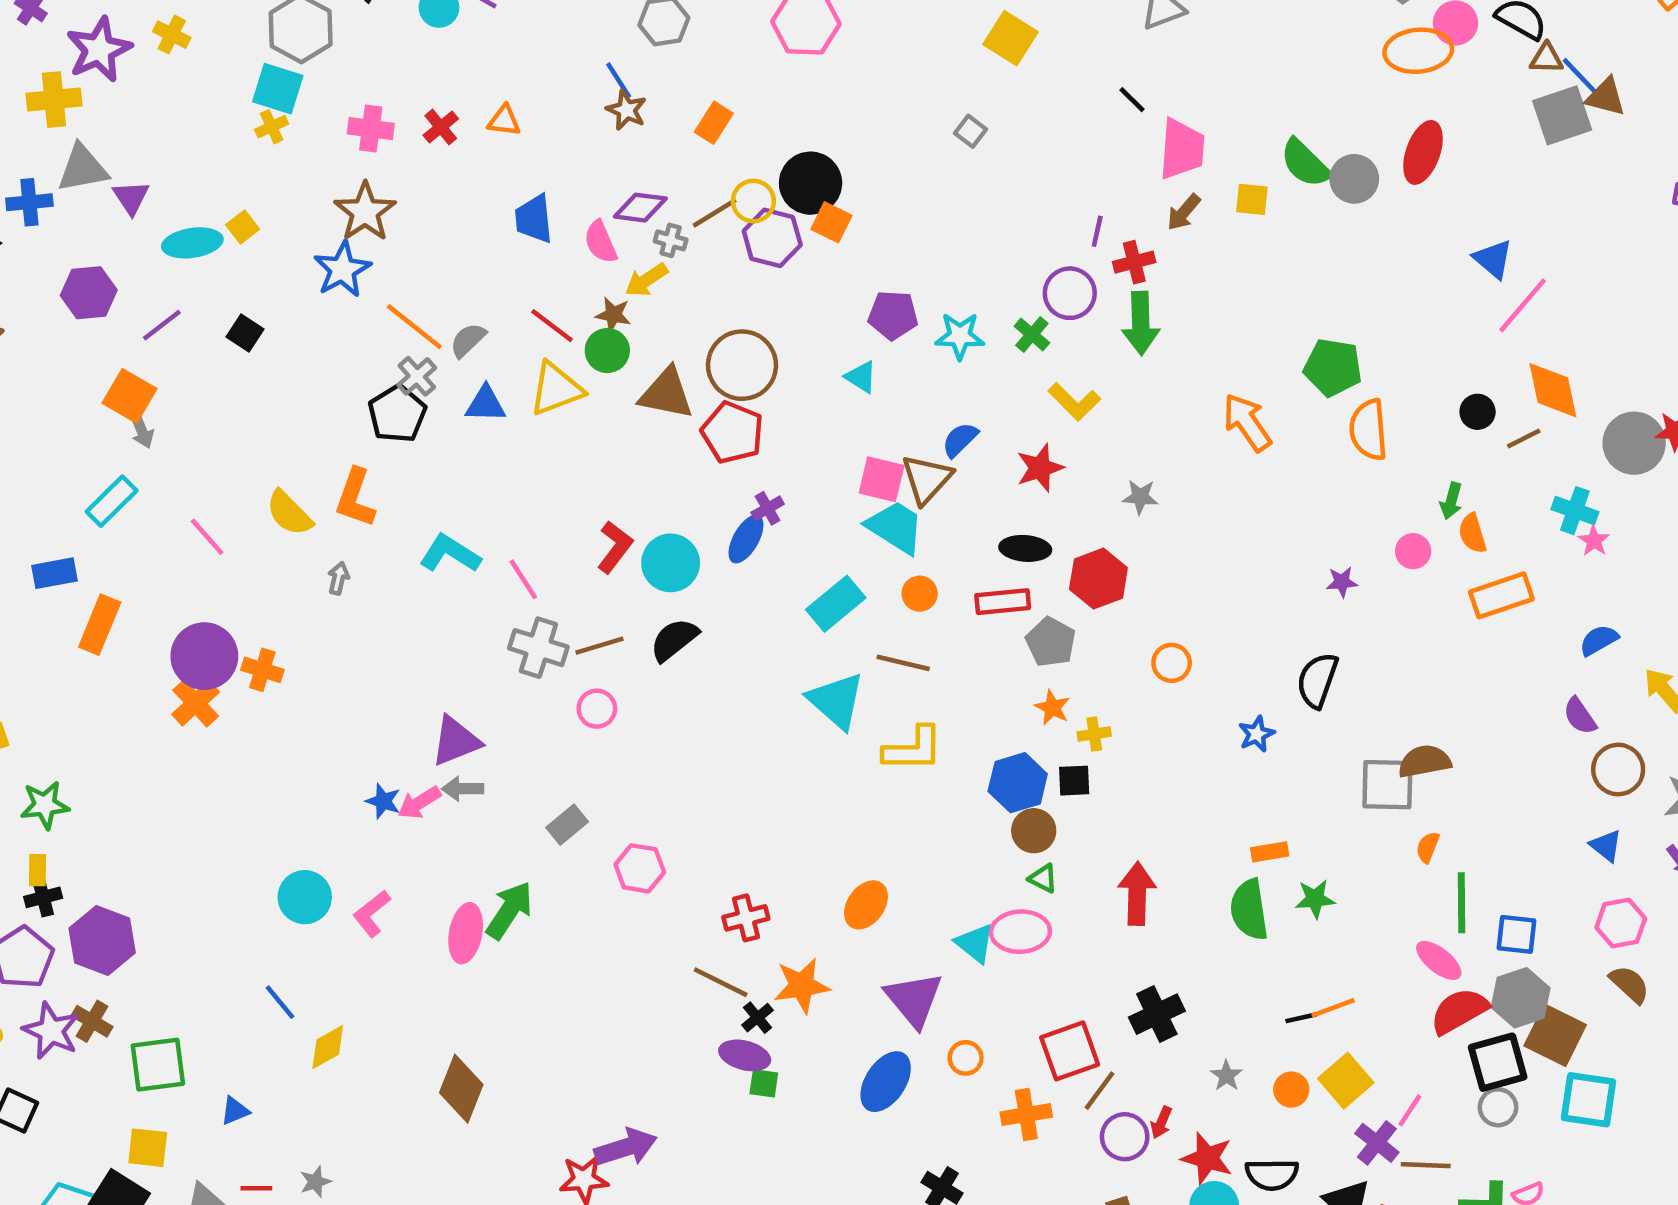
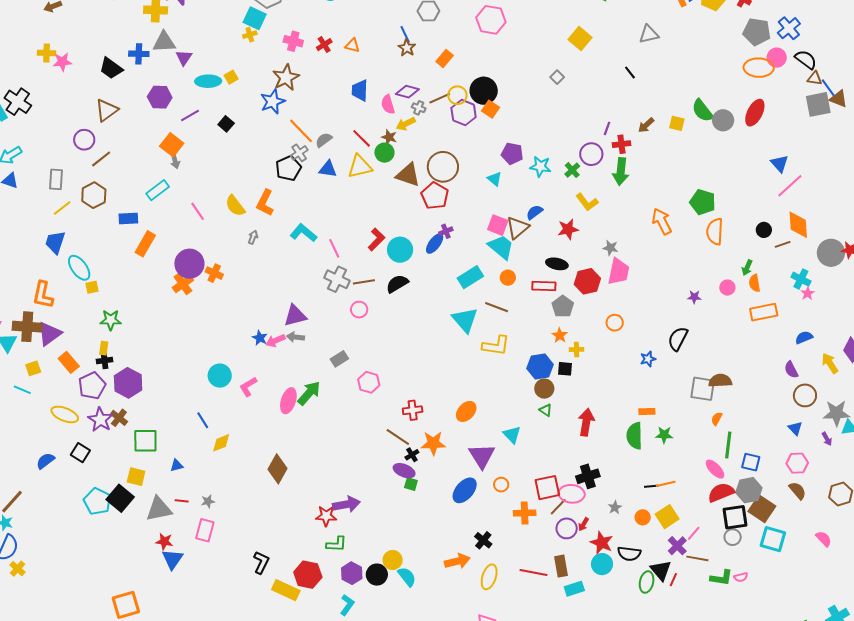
pink trapezoid: (1182, 149) -> (619, 272), moved
pink ellipse: (1020, 932) -> (572, 494), moved

